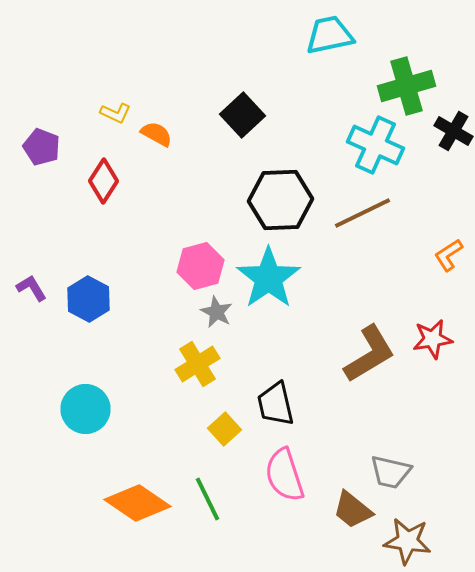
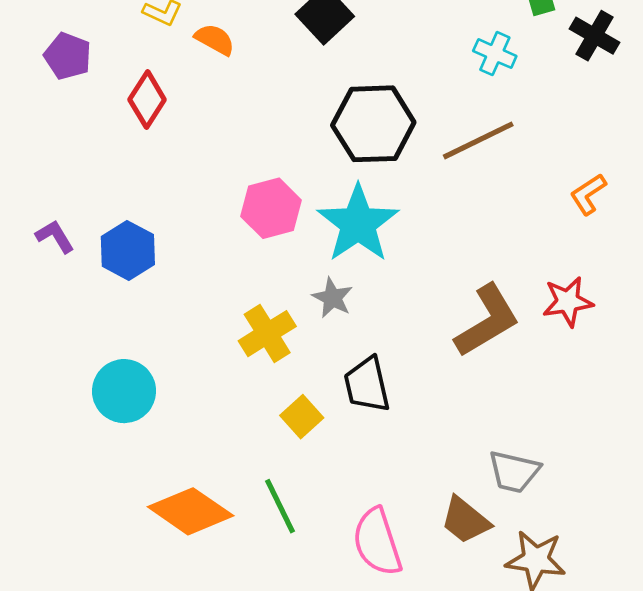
cyan cross: (376, 145) -> (495, 54), size x0.6
gray star: (216, 312) -> (332, 298), moved
pink semicircle: (284, 475) -> (377, 542), moved

